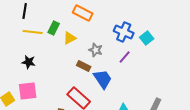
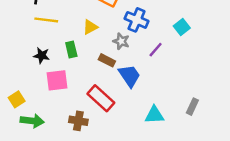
green rectangle: (54, 28) -> (71, 50), moved, turned -40
blue cross: (124, 32) -> (137, 20), moved
pink square: (28, 91) -> (57, 80), moved

